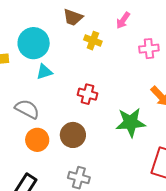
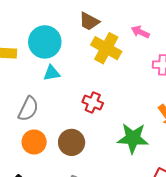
pink arrow: (123, 20) -> (140, 32), turned 72
yellow cross: (93, 41) -> (106, 48), size x1.6
gray semicircle: (27, 109) -> (28, 109), turned 80

